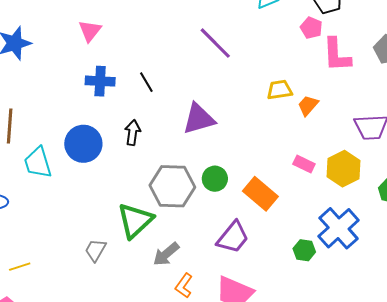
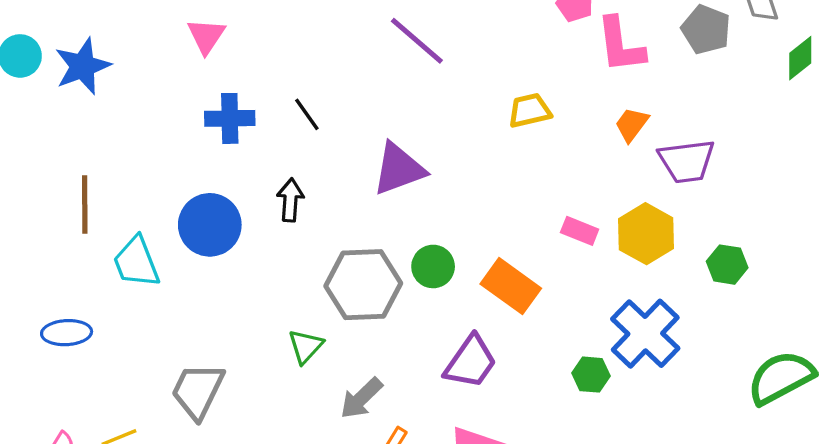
orange trapezoid: (308, 105) -> (632, 124), moved
green triangle: (135, 221) -> (306, 346), size x0.6
gray trapezoid: (96, 250) -> (198, 391), moved, size x1.5

